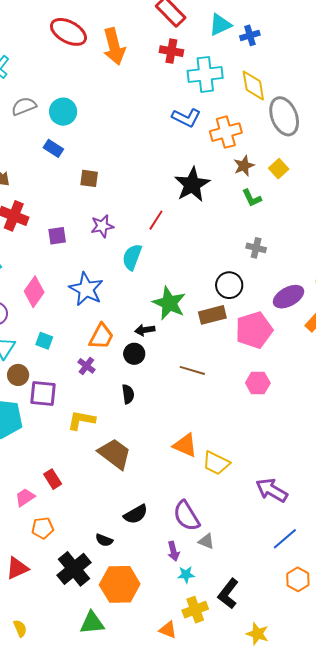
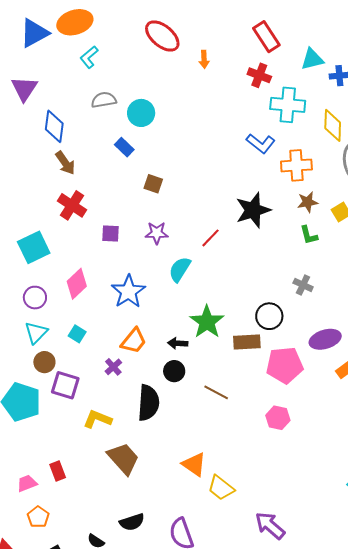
orange arrow: (114, 46) -> (204, 59), size x0.5
black circle: (134, 354) -> (174, 371), moved
black semicircle: (128, 394) -> (148, 403), size x1.8
orange pentagon: (43, 528) -> (38, 517), turned 30

